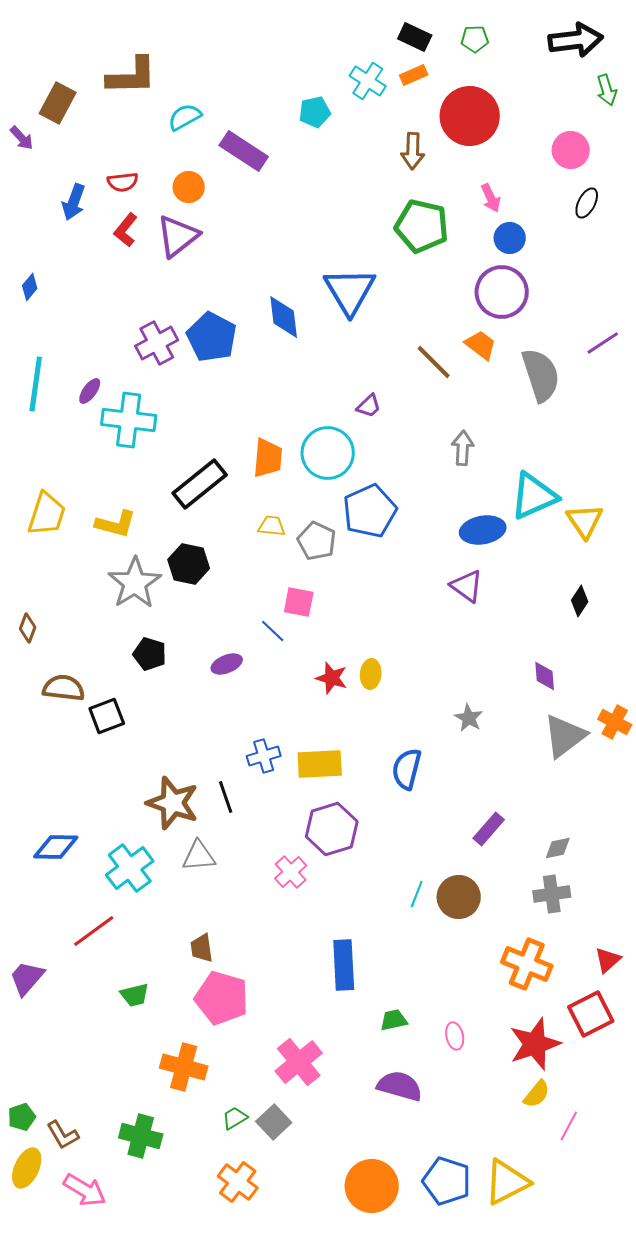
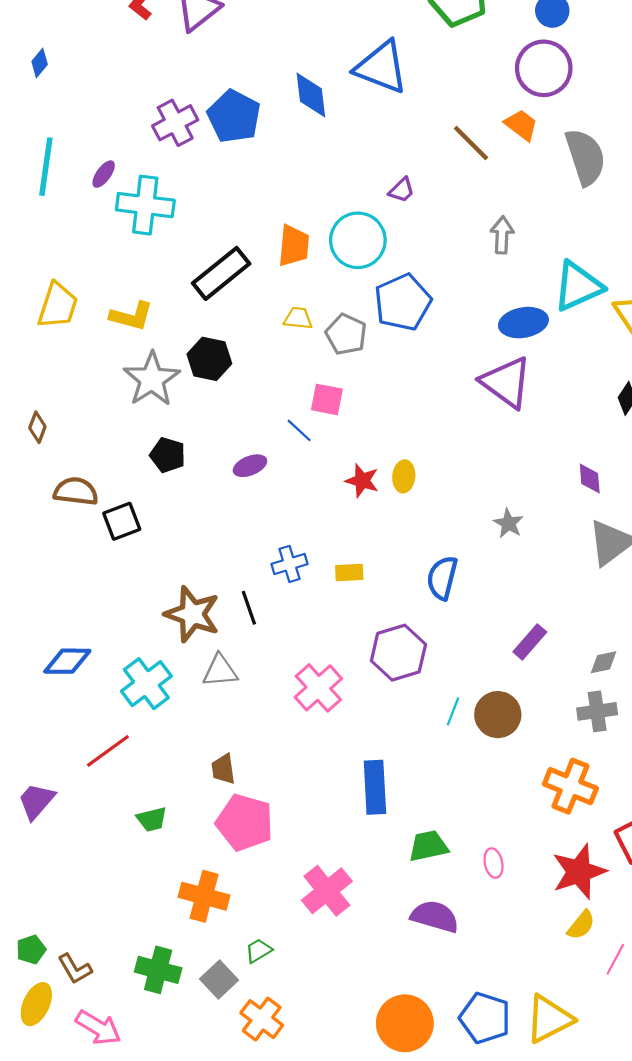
blue triangle: (350, 291) -> (381, 67), turned -38
purple triangle: (467, 586) -> (506, 382), size x1.5
yellow rectangle: (320, 764) -> (349, 573), size x0.6
purple hexagon: (332, 829) -> (398, 653), moved
pink cross: (291, 872) -> (318, 688), size x1.4
green trapezoid: (394, 1020) -> (428, 846), size x1.4
gray square: (274, 1122) -> (219, 979), moved

